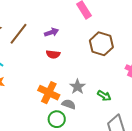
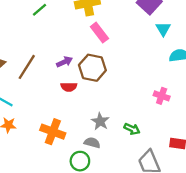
brown hexagon: (101, 44) -> (92, 68), moved
orange cross: (49, 93) -> (53, 132), moved

